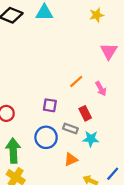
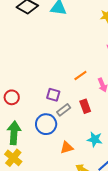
gray rectangle: (70, 128) -> (64, 110), moved, turned -64
cyan star: (91, 139) -> (95, 139), moved

